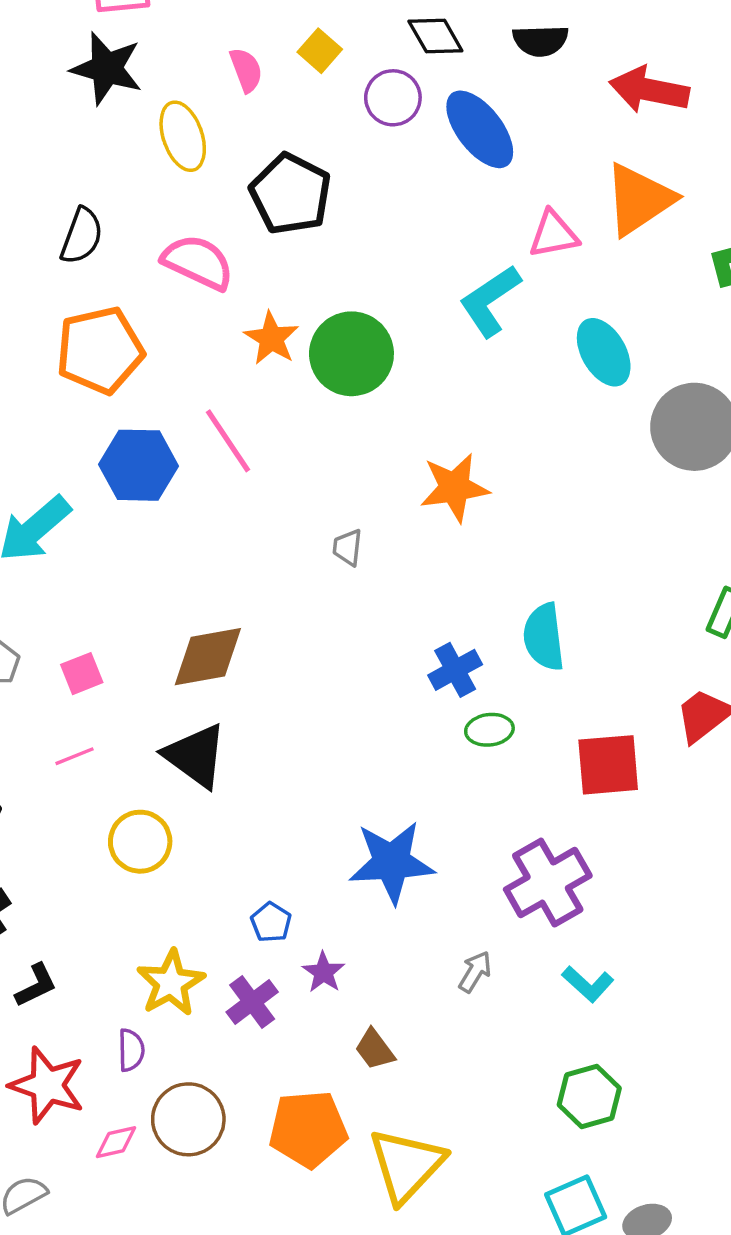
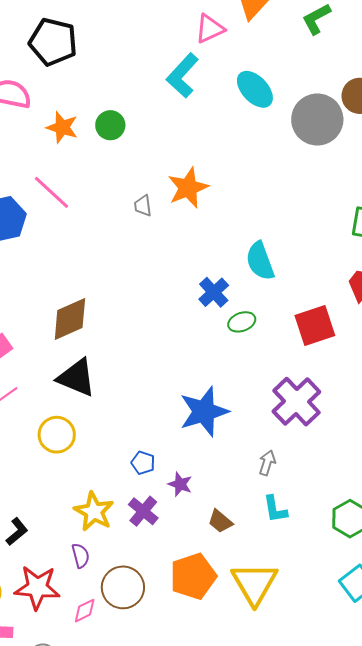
green circle: (351, 354) -> (110, 125), size x0.6
gray trapezoid: (347, 547) -> (143, 206), moved
cyan L-shape: (588, 984) -> (275, 509), moved, turned 52

